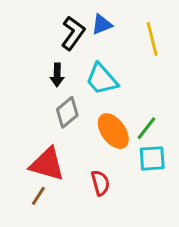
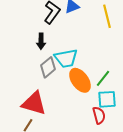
cyan trapezoid: (102, 79) -> (66, 58), moved, turned -60
red semicircle: (100, 183) -> (99, 115), moved

